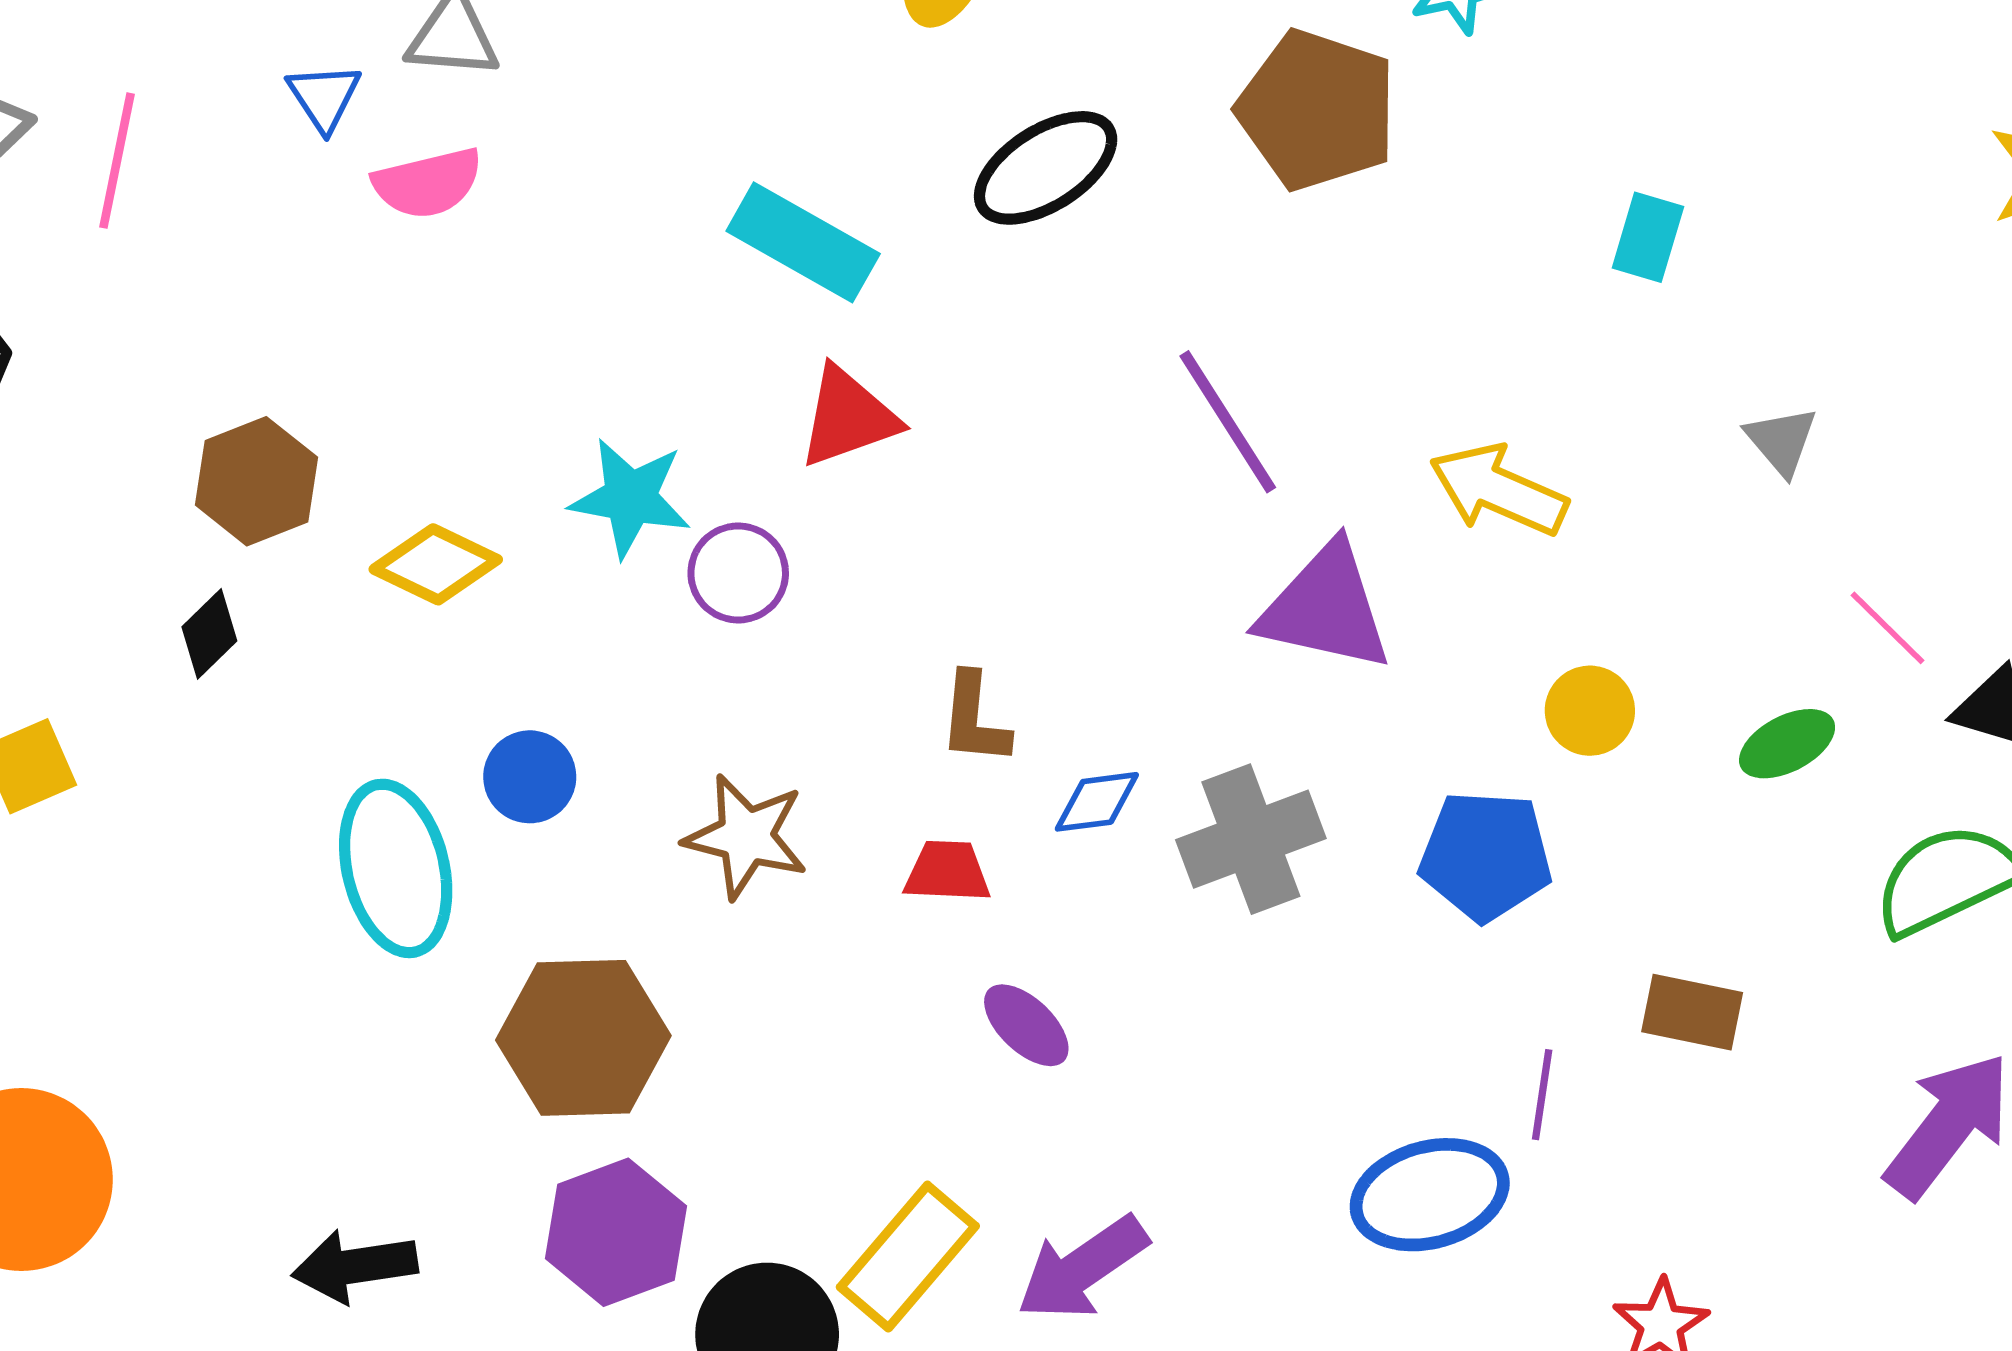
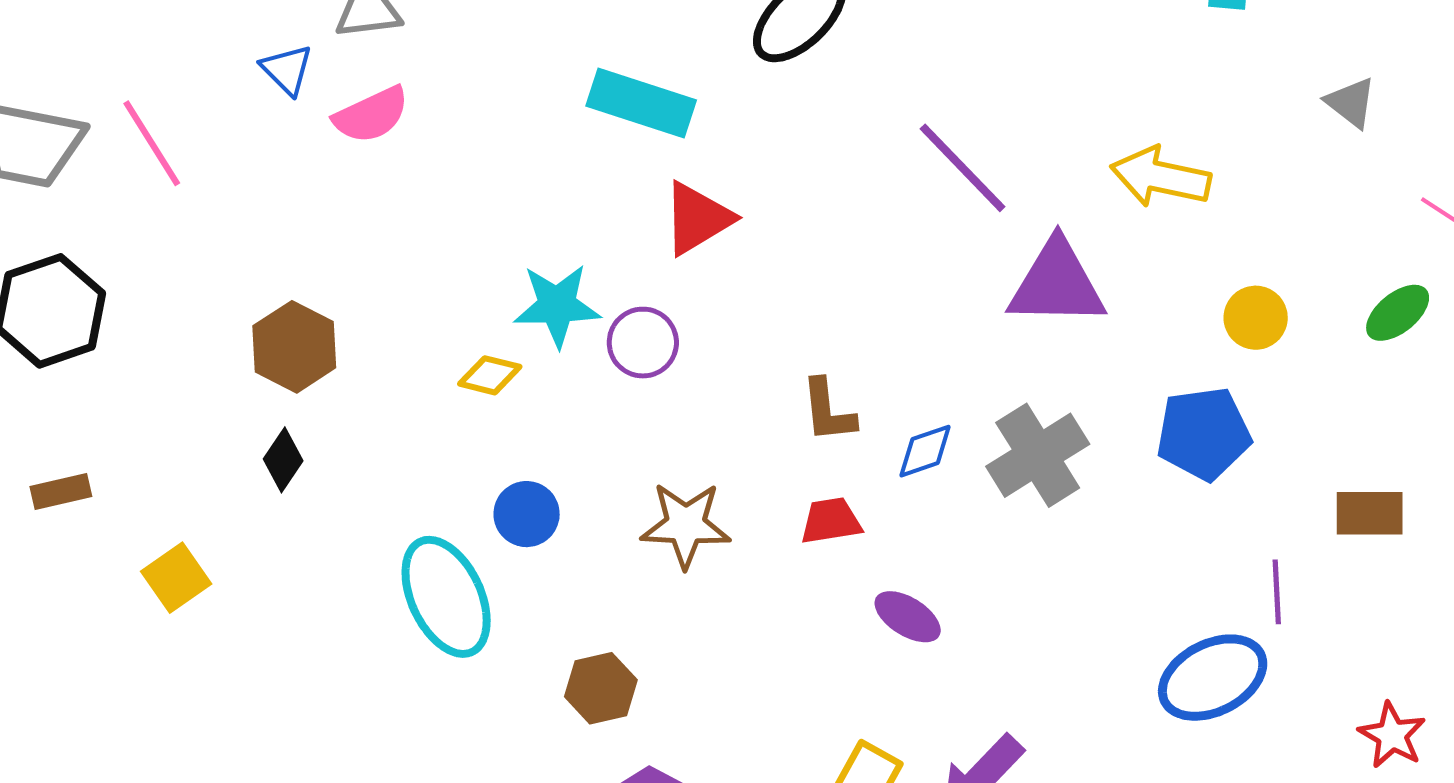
pink line: (117, 161) -> (152, 143), turned -32
yellow diamond: (436, 564) -> (490, 375), moved, size x0.7
brown hexagon: (583, 1038) -> (601, 688), size x0.6

